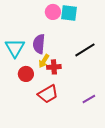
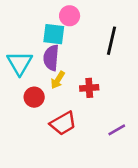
cyan square: (69, 13) -> (54, 34), moved
black line: (85, 50) -> (112, 41), moved, turned -45
red cross: (54, 67) -> (89, 88), moved

